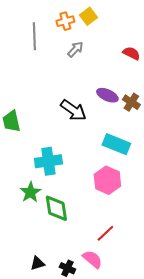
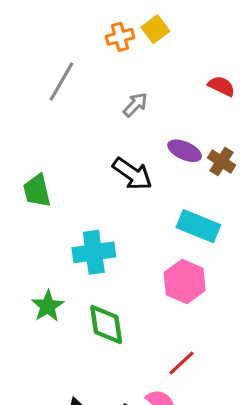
gray line: (34, 36) -> (62, 82), moved, turned 32
gray arrow: (75, 49) -> (135, 105), moved
green star: (30, 192) -> (48, 306), moved

